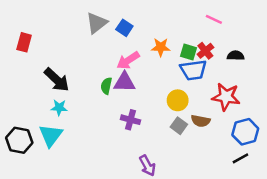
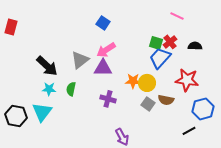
gray triangle: (97, 23) -> (80, 60), moved
red rectangle: (24, 42) -> (11, 27), moved
orange star: (161, 47) -> (133, 81), moved
blue trapezoid: (193, 70) -> (160, 58), turned 140
green semicircle: (106, 86) -> (71, 89), moved
black line: (240, 158) -> (189, 131), moved

